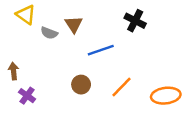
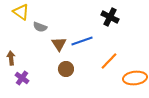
brown triangle: (74, 24) -> (59, 44), moved
orange line: (122, 87) -> (109, 61), moved

